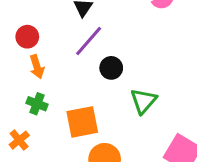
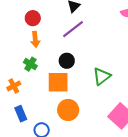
black circle: (111, 68) -> (67, 61), moved

